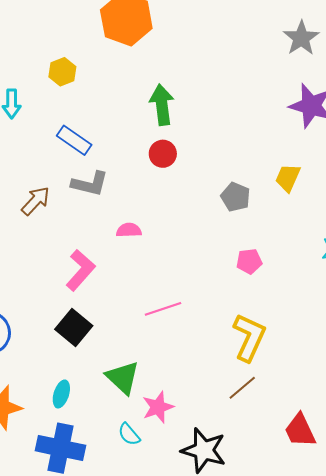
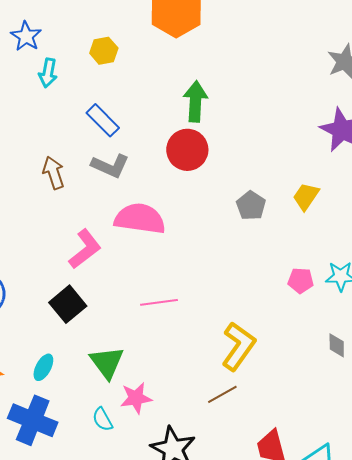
red circle: (163, 154) -> (187, 150), size x1.5
brown arrow: (36, 201) -> (54, 173), turned -72
pink semicircle: (129, 230) -> (140, 219), size x2.0
pink pentagon: (249, 261) -> (301, 281), moved

